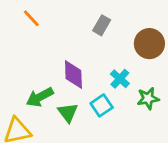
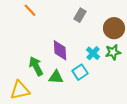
green arrow: (40, 97) -> (36, 66), turned 90
green star: (148, 98) -> (113, 52), moved
green triangle: (68, 112) -> (56, 77), turned -49

